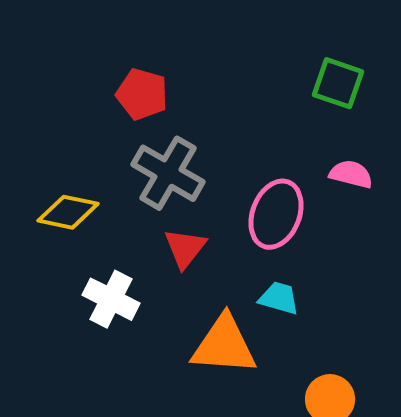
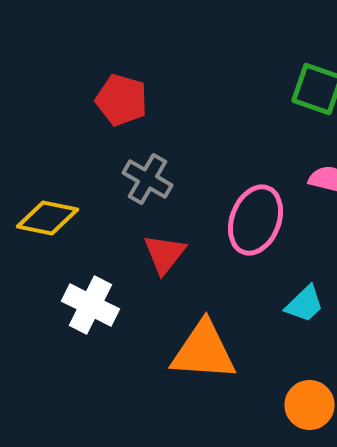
gray cross: (168, 173) -> (148, 179), size x0.7
cyan trapezoid: (279, 298) -> (304, 304), moved, turned 120

